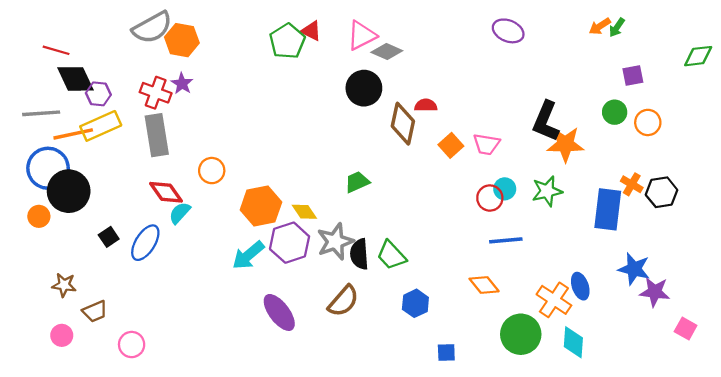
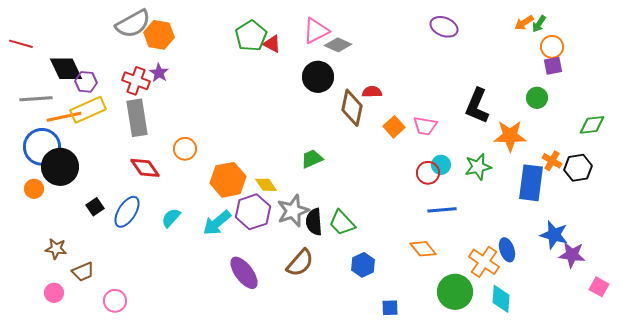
red triangle: (311, 31) -> (272, 44), moved
red line: (56, 50) -> (21, 44), moved
green diamond: (698, 56) -> (592, 125), moved
orange circle: (648, 122) -> (552, 47), moved
orange star: (565, 144) -> (510, 136), moved
cyan semicircle: (180, 213) -> (171, 218), moved

